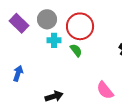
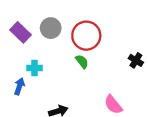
cyan cross: (54, 40) -> (34, 68), moved

